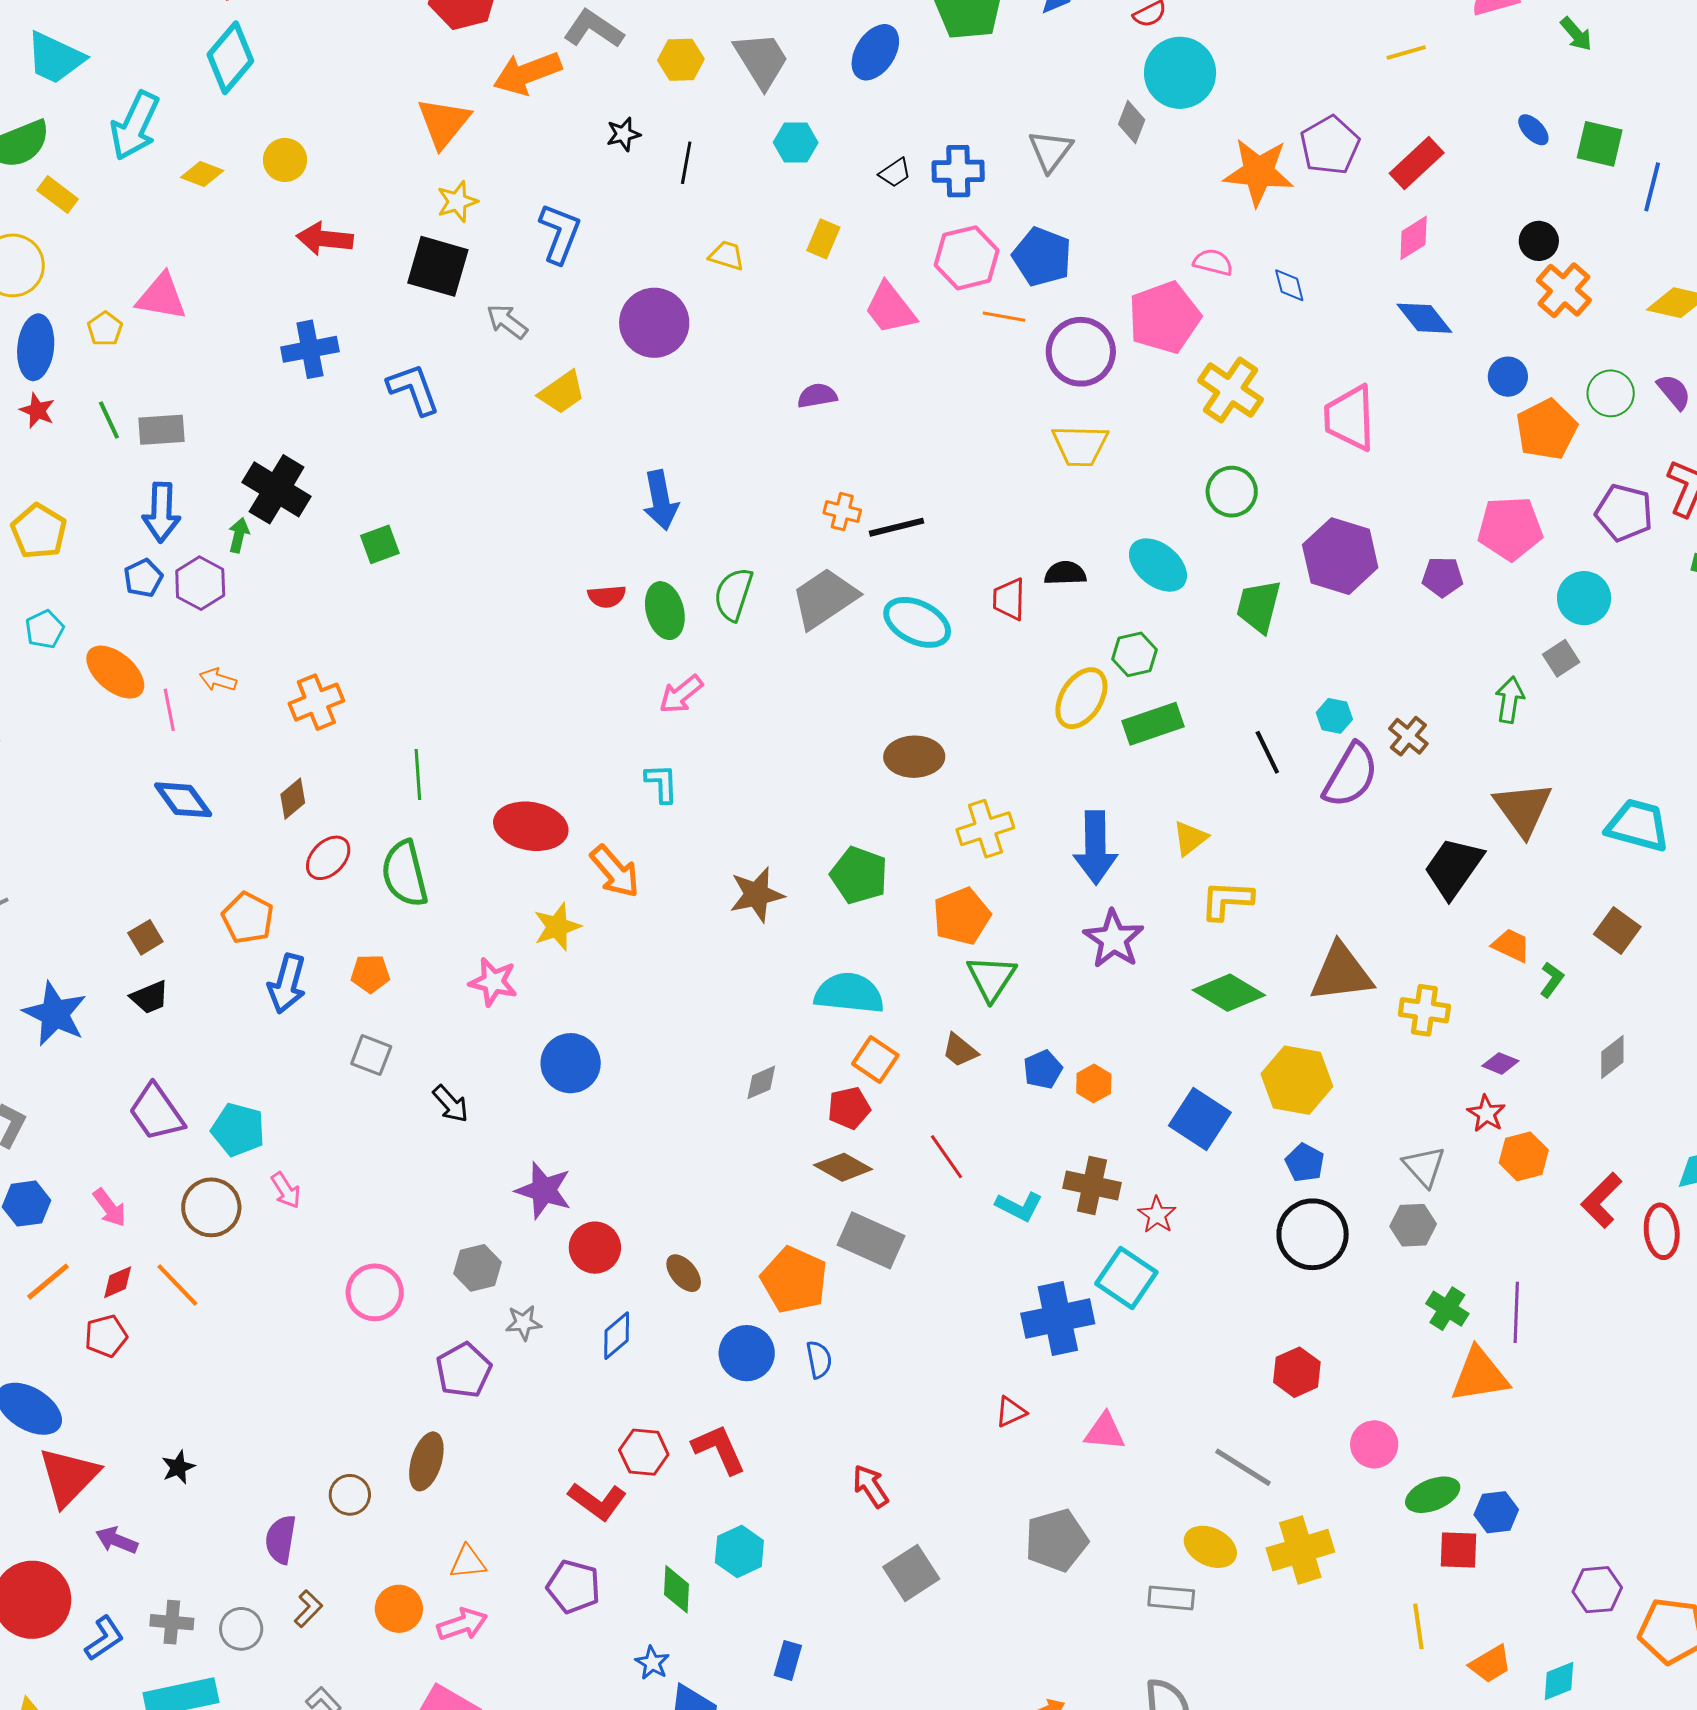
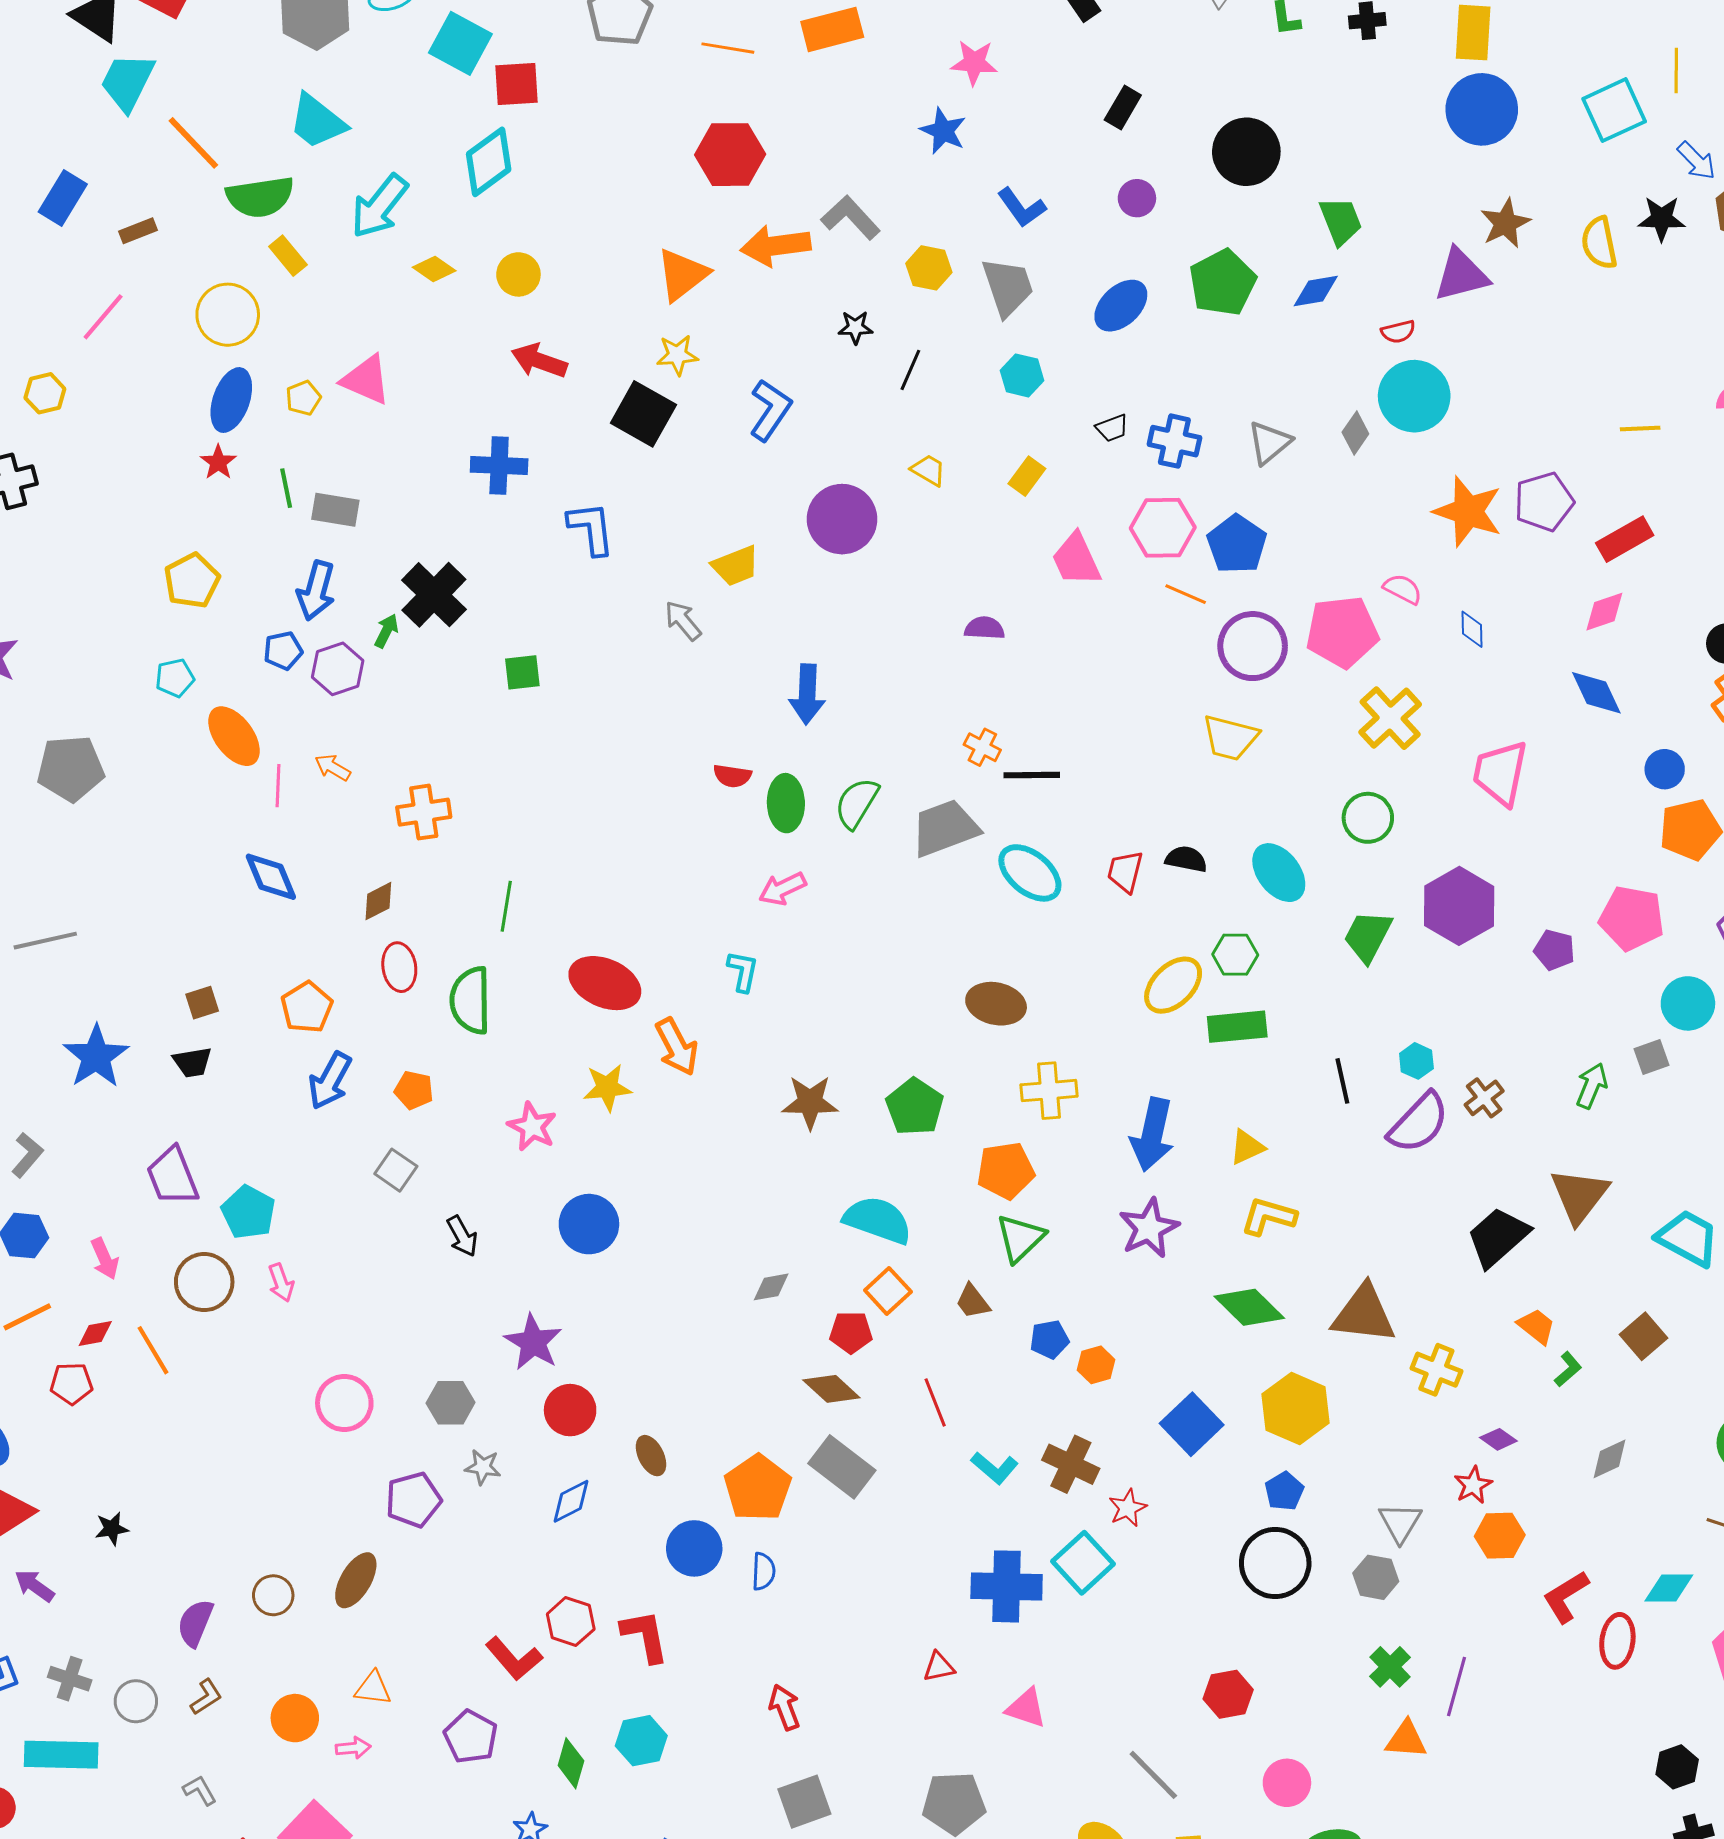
gray arrow: (507, 321) -> (683, 621), moved
red ellipse: (328, 858) -> (399, 967), turned -66
orange triangle: (1480, 1375) -> (1406, 1740), size x0.7
pink arrow: (462, 1624) -> (353, 1748), size x0.7

